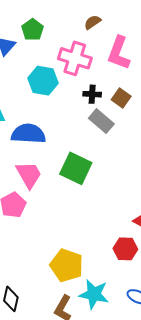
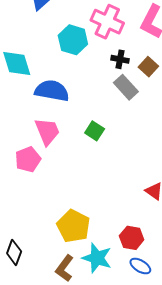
green square: (76, 168) -> (95, 131), size x0.6
red hexagon: (125, 249) -> (132, 238), moved

